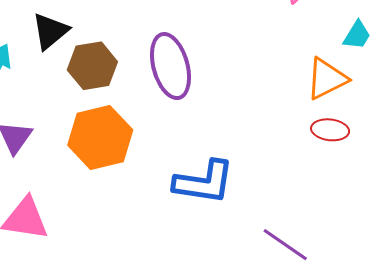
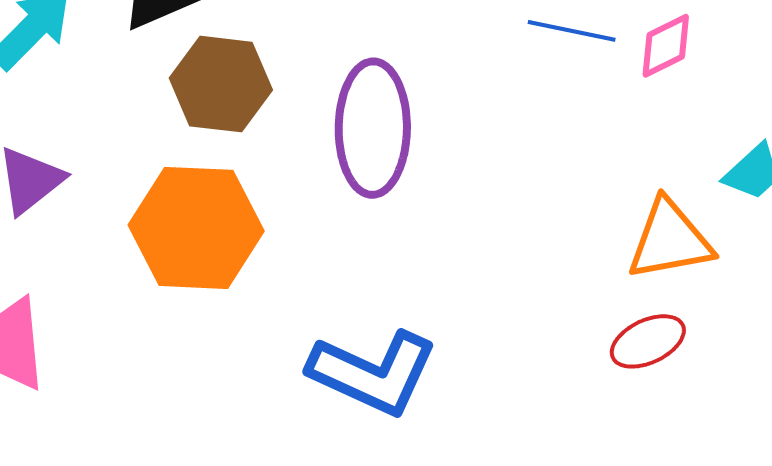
red ellipse: (330, 130) -> (648, 341), turned -48

